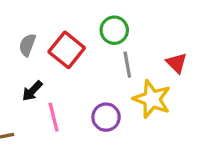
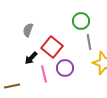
red square: (67, 50) -> (52, 47), moved
purple circle: (106, 117) -> (65, 68), moved

